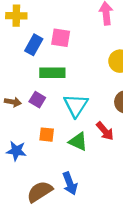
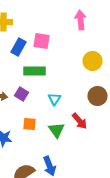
cyan triangle: (76, 105) -> (54, 99), size x0.6
green triangle: (78, 142) -> (56, 130), turned 30

